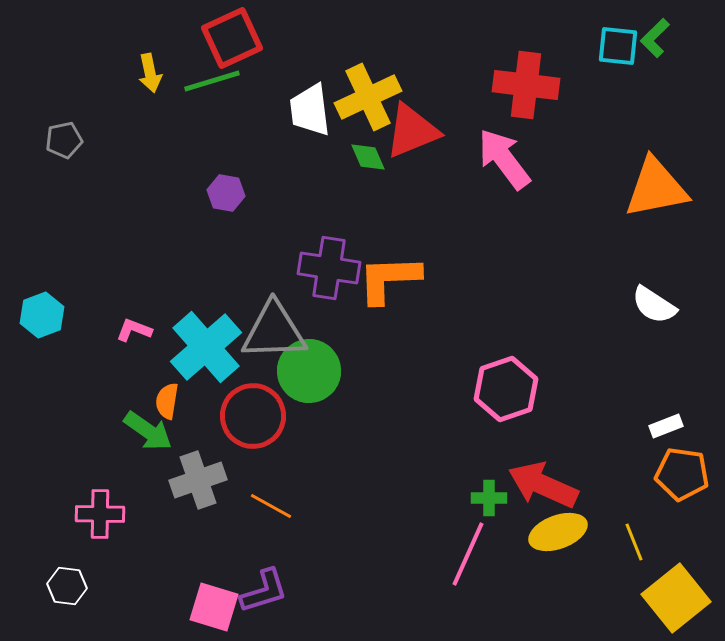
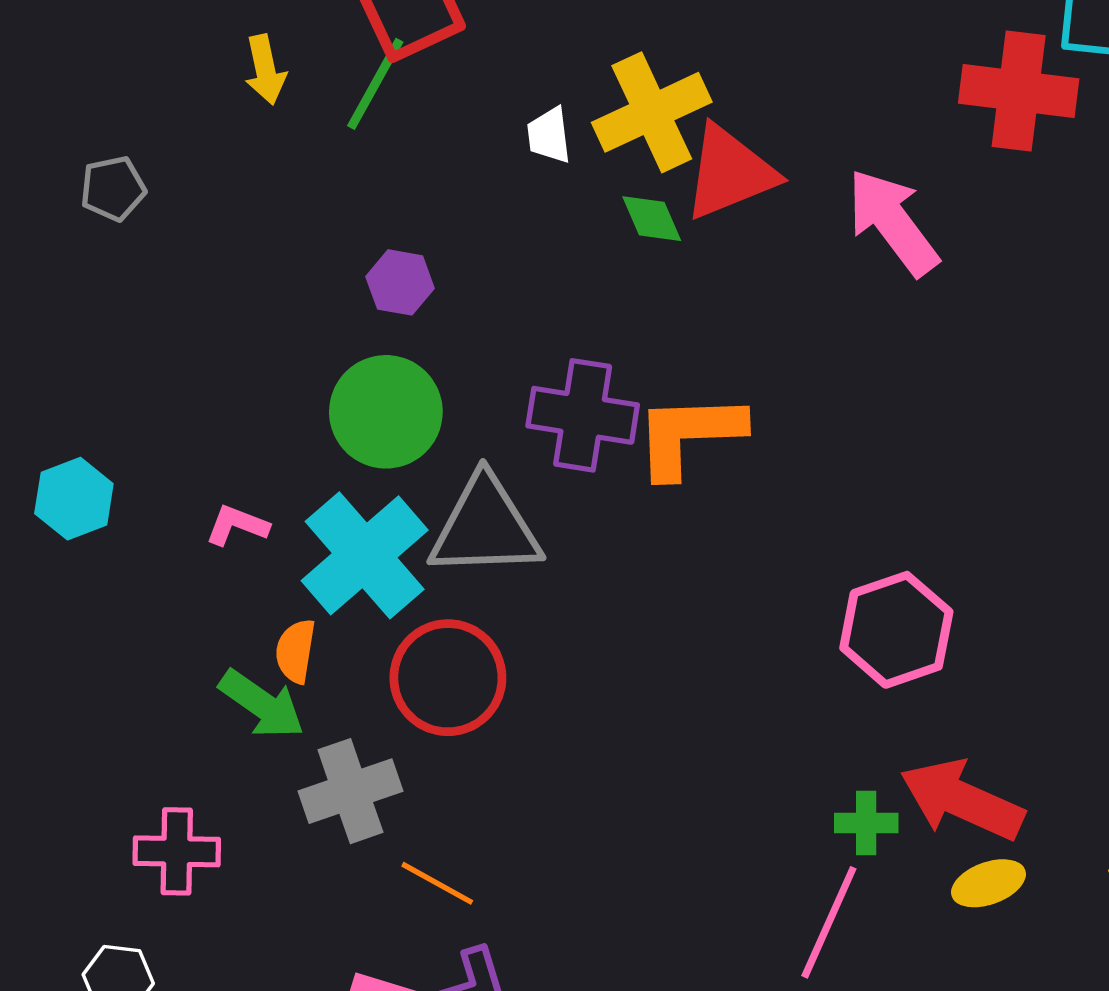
green line: (212, 81) -> (375, 84), turned -44
red cross: (526, 85) -> (1019, 91), moved
white trapezoid: (310, 110) -> (549, 135), size x0.6
green circle: (309, 371) -> (386, 412), moved
orange line: (271, 506) -> (437, 883), moved
yellow ellipse: (558, 532) -> (989, 883), size x0.7

